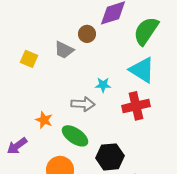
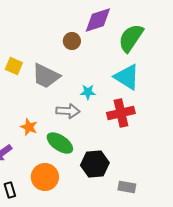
gray trapezoid: (64, 50) -> (46, 76), moved, size x1.4

